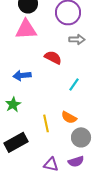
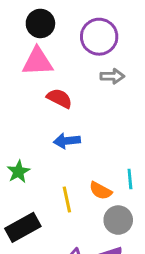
red semicircle: (53, 57) -> (60, 98), moved
blue arrow: (22, 75) -> (67, 141), moved
cyan line: (74, 84) -> (130, 179), moved, turned -40

